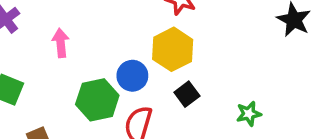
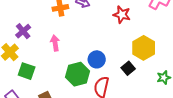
yellow hexagon: (173, 49) -> (144, 48), moved

